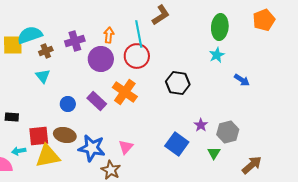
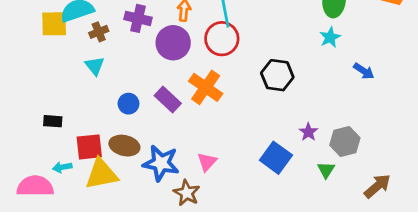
purple cross: (75, 41) -> (138, 18), turned 30

